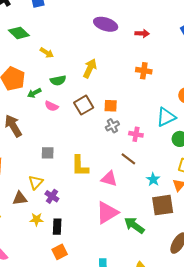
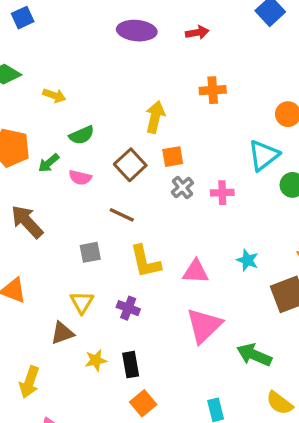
yellow arrow: (90, 68) -> (155, 117), moved
brown line: (128, 159) -> (122, 215), moved
cyan star: (153, 179) -> (247, 260), moved
purple cross: (52, 196) -> (128, 308), moved
green arrow: (134, 225) -> (254, 355), moved

